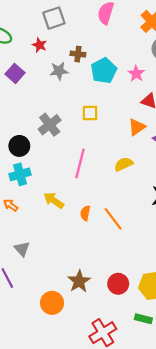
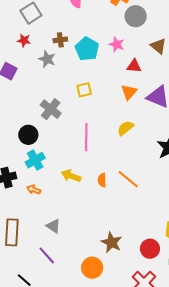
gray star: (59, 71) -> (47, 59), turned -30
red circle: (118, 284) -> (150, 249), moved

